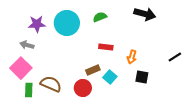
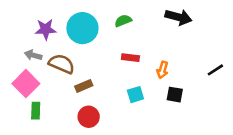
brown rectangle: (93, 70) -> (84, 86), moved
cyan square: (110, 77) -> (135, 95), turned 32
brown semicircle: (51, 84) -> (62, 64), moved
red circle: (83, 88) -> (89, 117), moved

